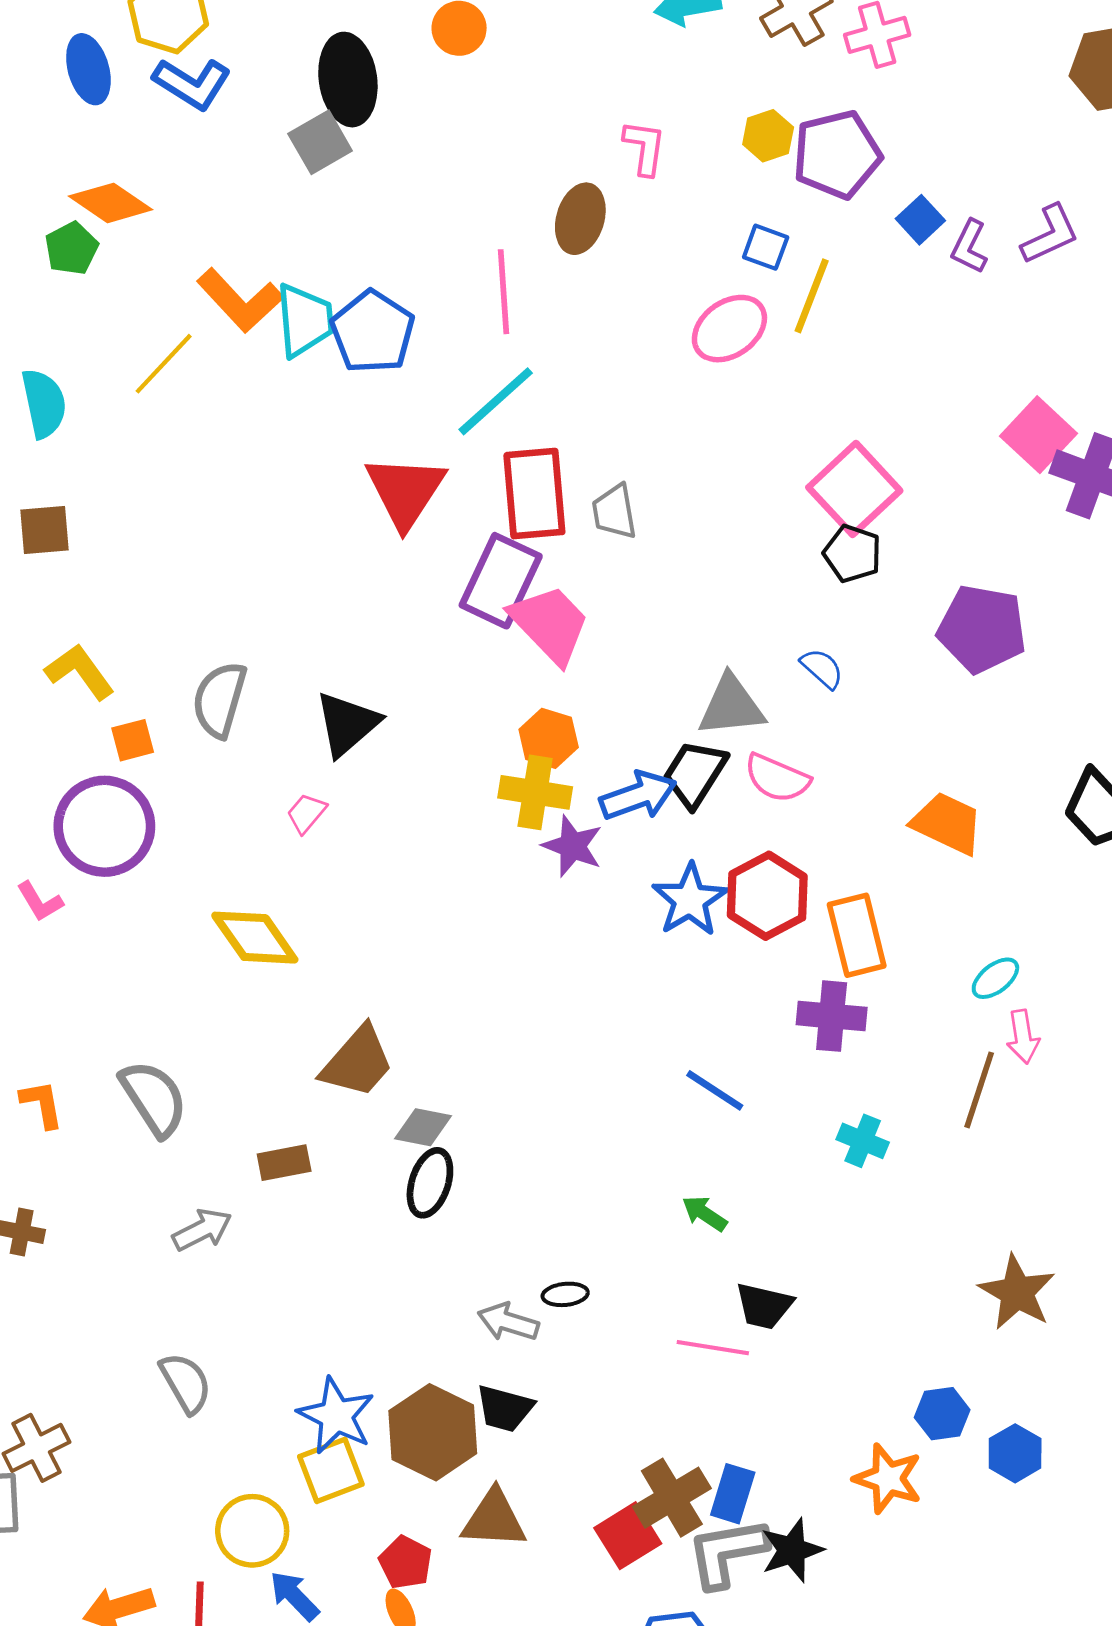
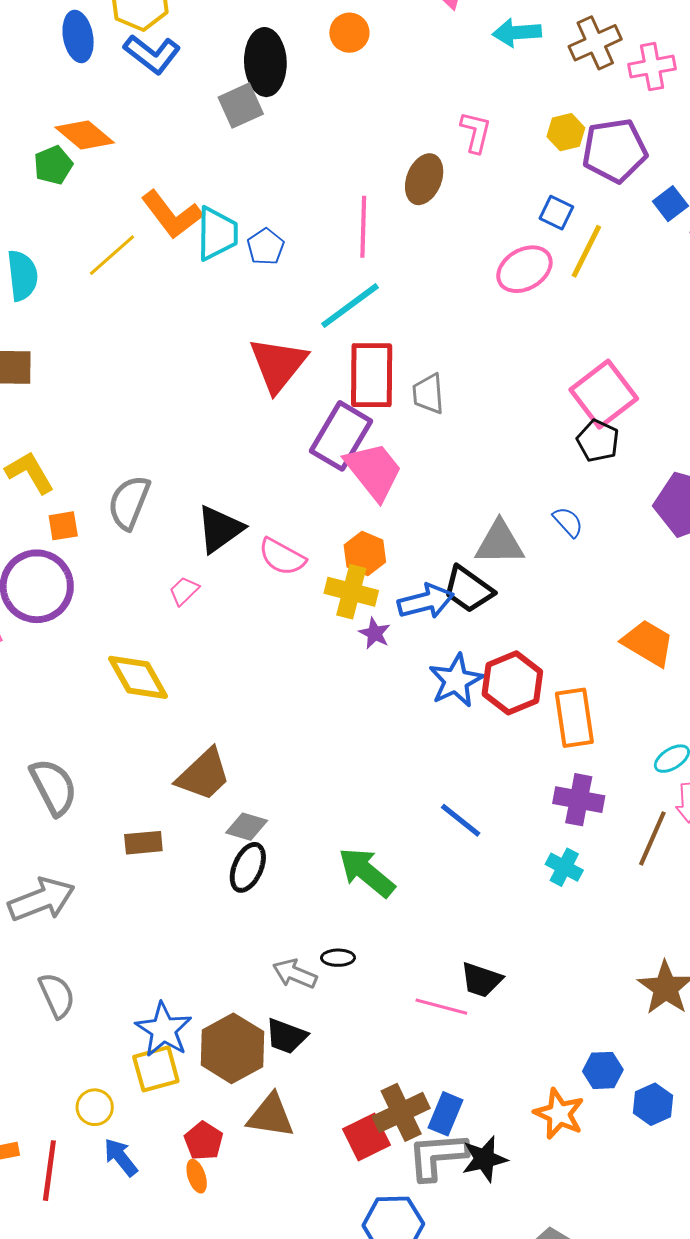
blue pentagon: (373, 332) -> (266, 247), size x0.6
black trapezoid: (695, 774) -> (468, 589), turned -92
pink semicircle: (777, 778) -> (282, 557), moved
purple star: (573, 846) -> (375, 633), size x0.7
purple cross: (832, 1016) -> (579, 800), moved
green arrow: (705, 1213) -> (367, 872), moved, size x1.8
gray arrow: (202, 1230) -> (42, 899), moved, size x1.5
yellow circle: (252, 1531) -> (95, 1107), size x0.7

